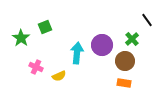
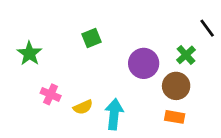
green square: (45, 27) -> (91, 38), moved
cyan arrow: (77, 53) -> (114, 114), moved

